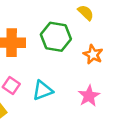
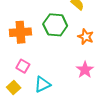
cyan triangle: (43, 90) -> (42, 84), moved

